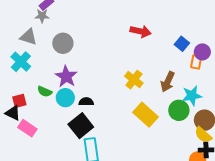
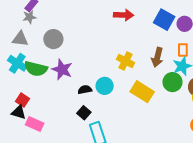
blue square: (182, 44) -> (164, 20), size x1.5
orange rectangle: (196, 62) -> (183, 50), moved
green semicircle: (45, 91) -> (36, 69), moved, size x1.6
cyan circle: (65, 98) -> (105, 86), moved
red square: (19, 101) -> (22, 100), turned -32
black square: (81, 126) -> (84, 113), size x0.6

